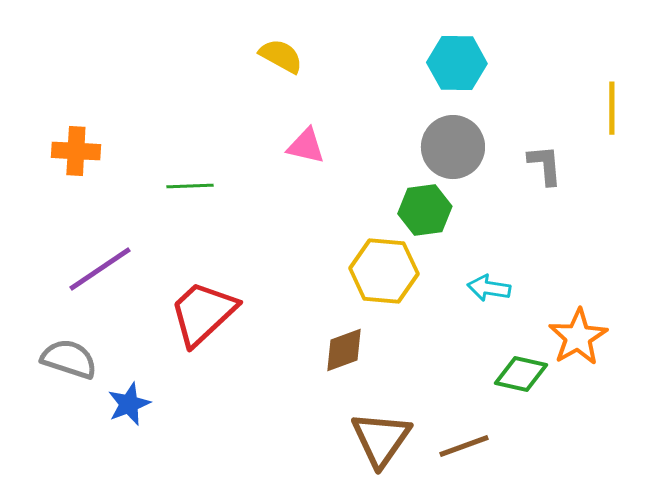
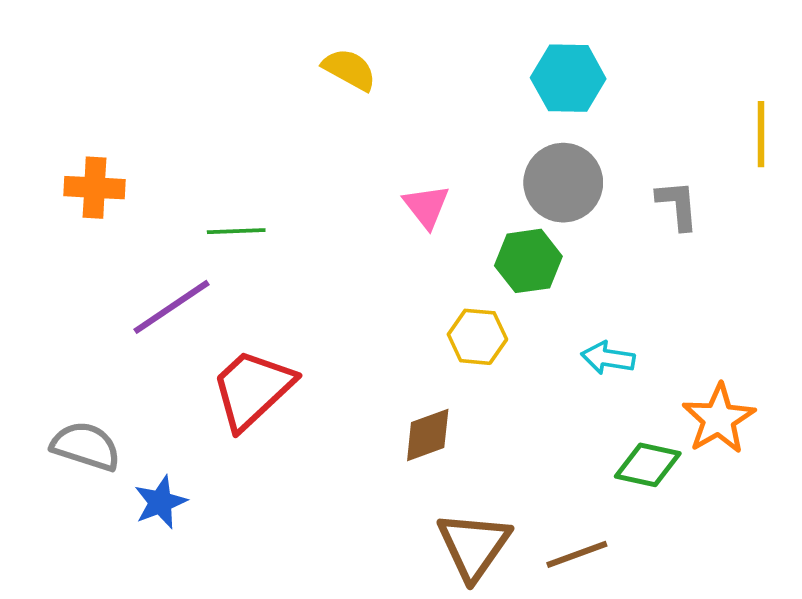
pink triangle: (306, 146) -> (426, 206), moved, turned 39
purple line: (100, 269) -> (172, 307), moved
yellow hexagon: (384, 271) -> (477, 337), size x0.7

